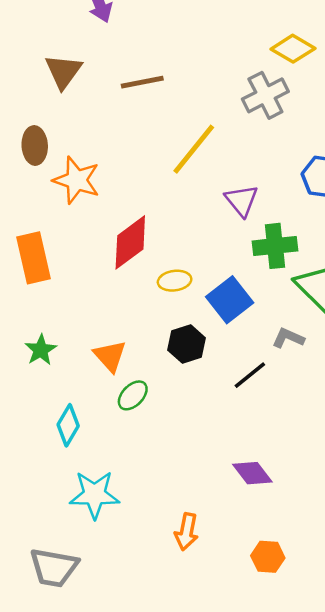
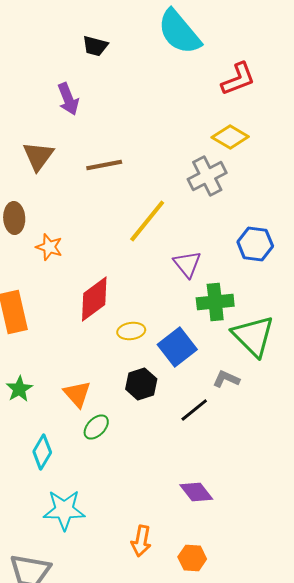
orange star: (77, 180) -> (49, 247), size x0.7
orange hexagon: (268, 557) -> (192, 558), moved

